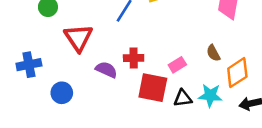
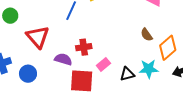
pink rectangle: (177, 65) -> (103, 64), moved
red square: (153, 88) -> (82, 81), moved
blue circle: (62, 93) -> (28, 74), moved

